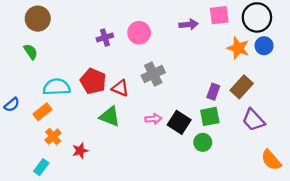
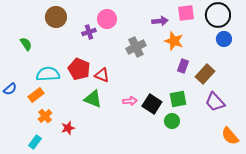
brown circle: (38, 19) -> (56, 17), moved
pink circle: (139, 33) -> (107, 19), moved
orange star: (238, 48) -> (174, 41), moved
gray cross: (153, 74) -> (136, 47), moved
purple rectangle: (213, 92) -> (183, 66), moved

